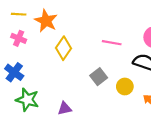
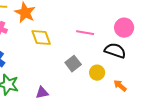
yellow diamond: (64, 48) -> (41, 38), turned -55

